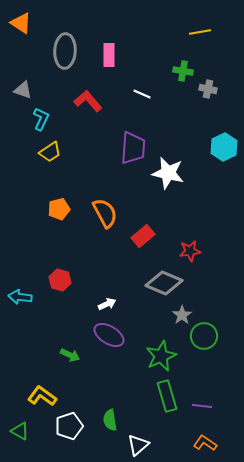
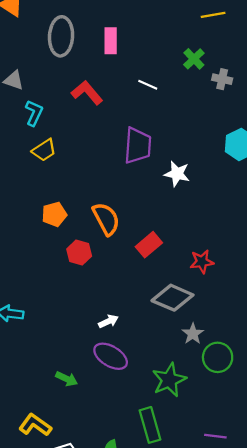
green cross: (183, 71) -> (194, 59), turned 36
white star: (168, 173) -> (177, 174), size x0.7
red hexagon: (60, 280) -> (79, 253), moved
green rectangle: (167, 396) -> (150, 425), moved

